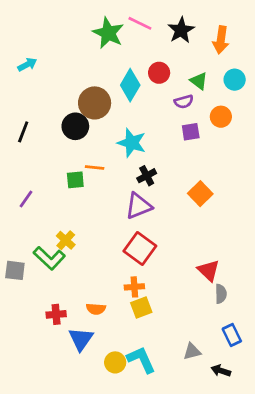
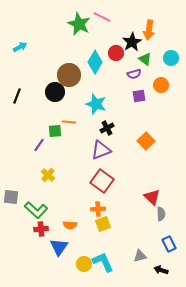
black star: (181, 30) -> (132, 42), moved
orange arrow: (221, 40) -> (149, 30), moved
purple line: (26, 199) -> (39, 145), moved
green L-shape: (49, 258) -> (36, 210), moved

